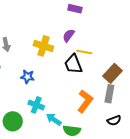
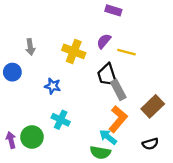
yellow line: (84, 52) -> (126, 52), moved
brown rectangle: (112, 73) -> (153, 106), moved
gray rectangle: (109, 94) -> (118, 90), moved, turned -42
cyan arrow: (54, 119) -> (108, 137), moved

